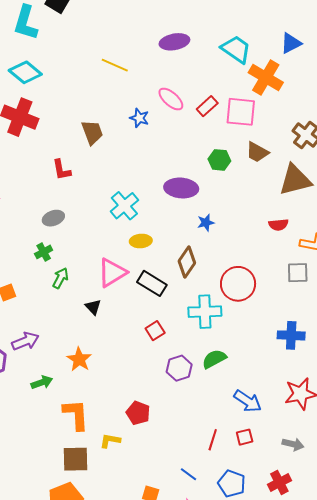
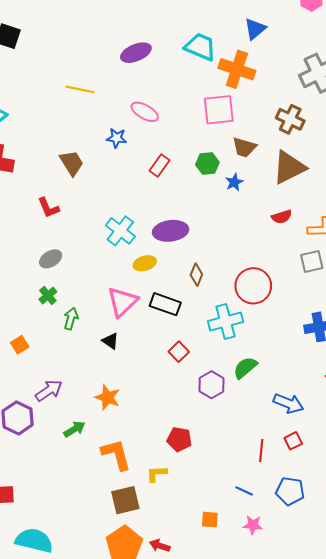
red rectangle: (207, 106) -> (159, 166), moved
purple ellipse: (181, 188) -> (171, 231), moved
blue star: (206, 223) -> (234, 182), moved
brown diamond: (187, 262) -> (196, 275), size x0.7

